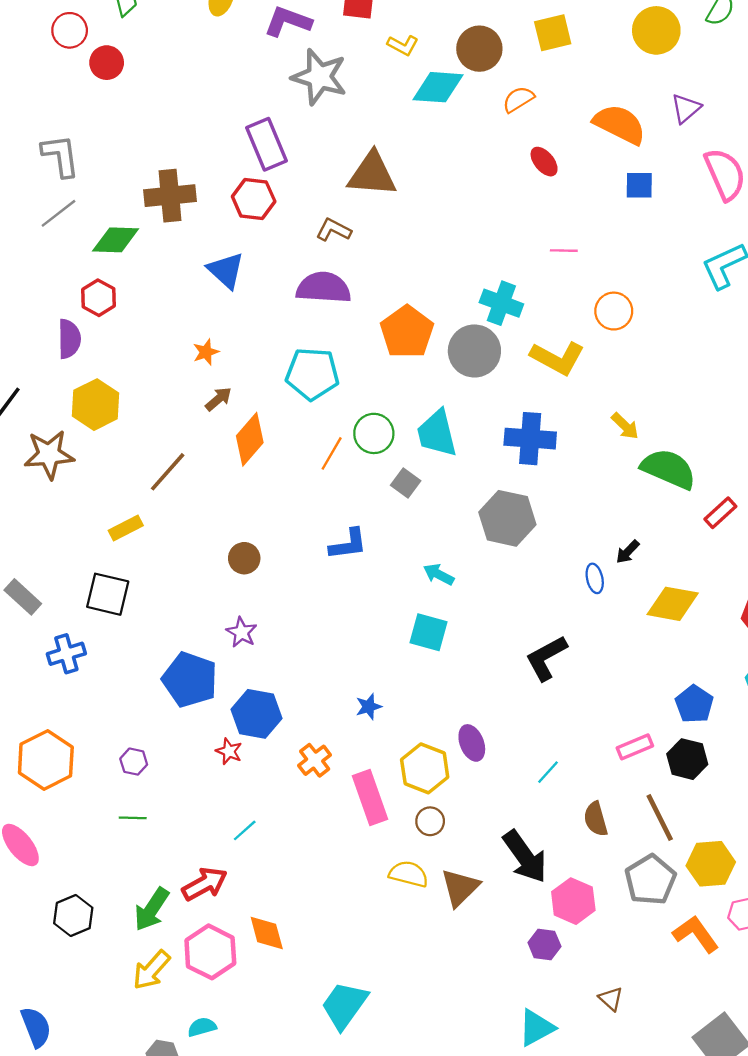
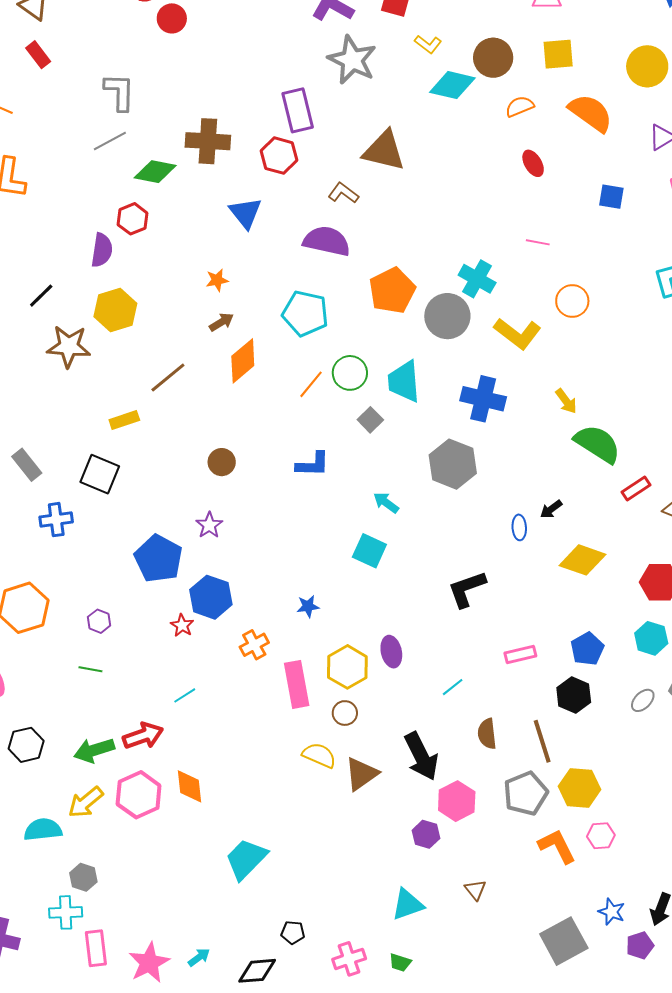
orange semicircle: (620, 124) -> (591, 113), moved
pink rectangle: (635, 747) -> (520, 654), moved
green arrow: (152, 909) -> (94, 750), turned 30
cyan semicircle: (202, 1027) -> (43, 830), moved, size x1.5

